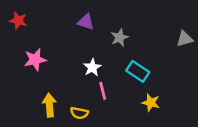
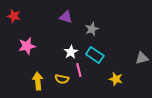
gray triangle: (185, 39) -> (142, 58), moved
cyan rectangle: (138, 71) -> (95, 55), moved
yellow semicircle: (79, 113) -> (62, 79), moved

